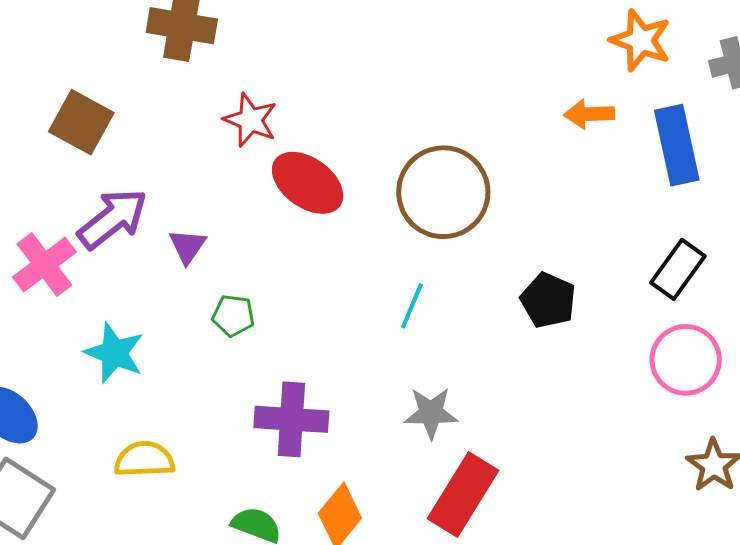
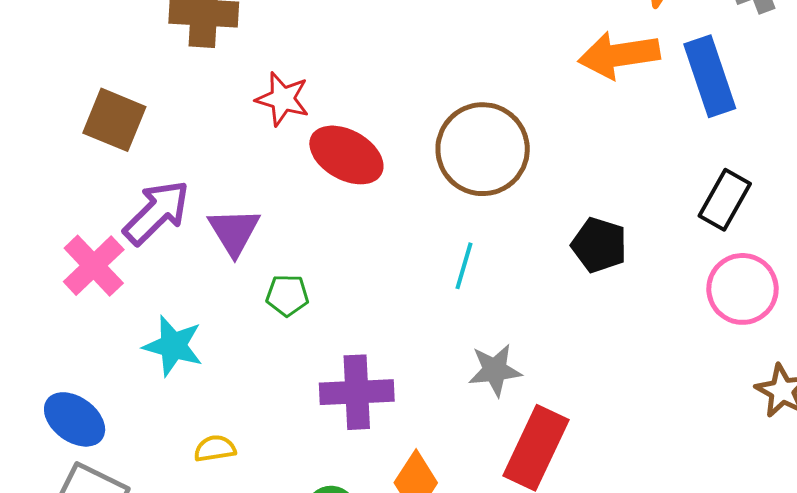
orange arrow: (589, 114) -> (619, 55), size x1.6
purple triangle: (187, 246) -> (234, 231), size x1.4
yellow semicircle: (144, 459) -> (215, 448), size x0.7

